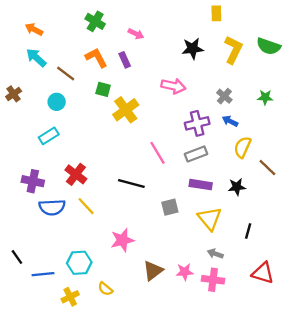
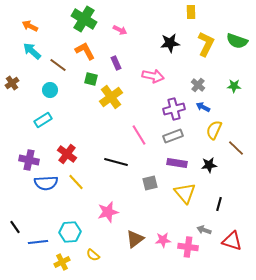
green cross: (95, 21) -> (84, 19), size x1.4
purple rectangle: (125, 60) -> (116, 63), moved
gray arrow: (215, 254) -> (204, 230), moved

